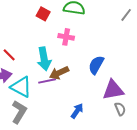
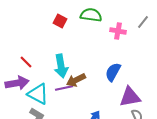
pink cross: (66, 37) -> (118, 31), moved

